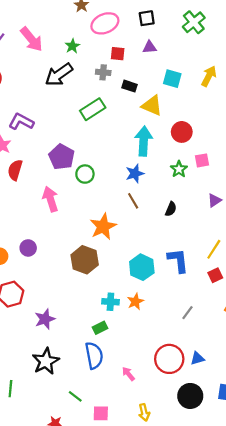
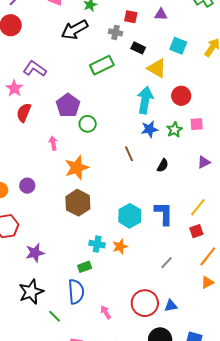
blue star: (135, 173) -> (149, 129), moved
pink arrow: (50, 199) -> (53, 143), size x0.6
orange star: (103, 227) -> (77, 168), moved
green line: (75, 396) -> (55, 316), moved

